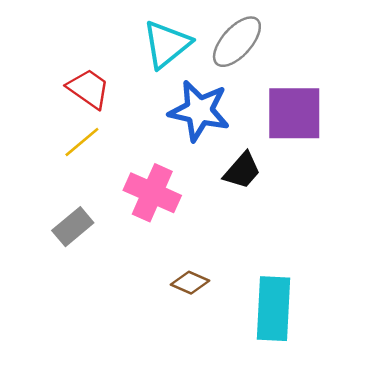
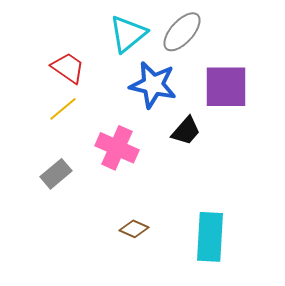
brown diamond: (190, 283) -> (134, 229), moved

